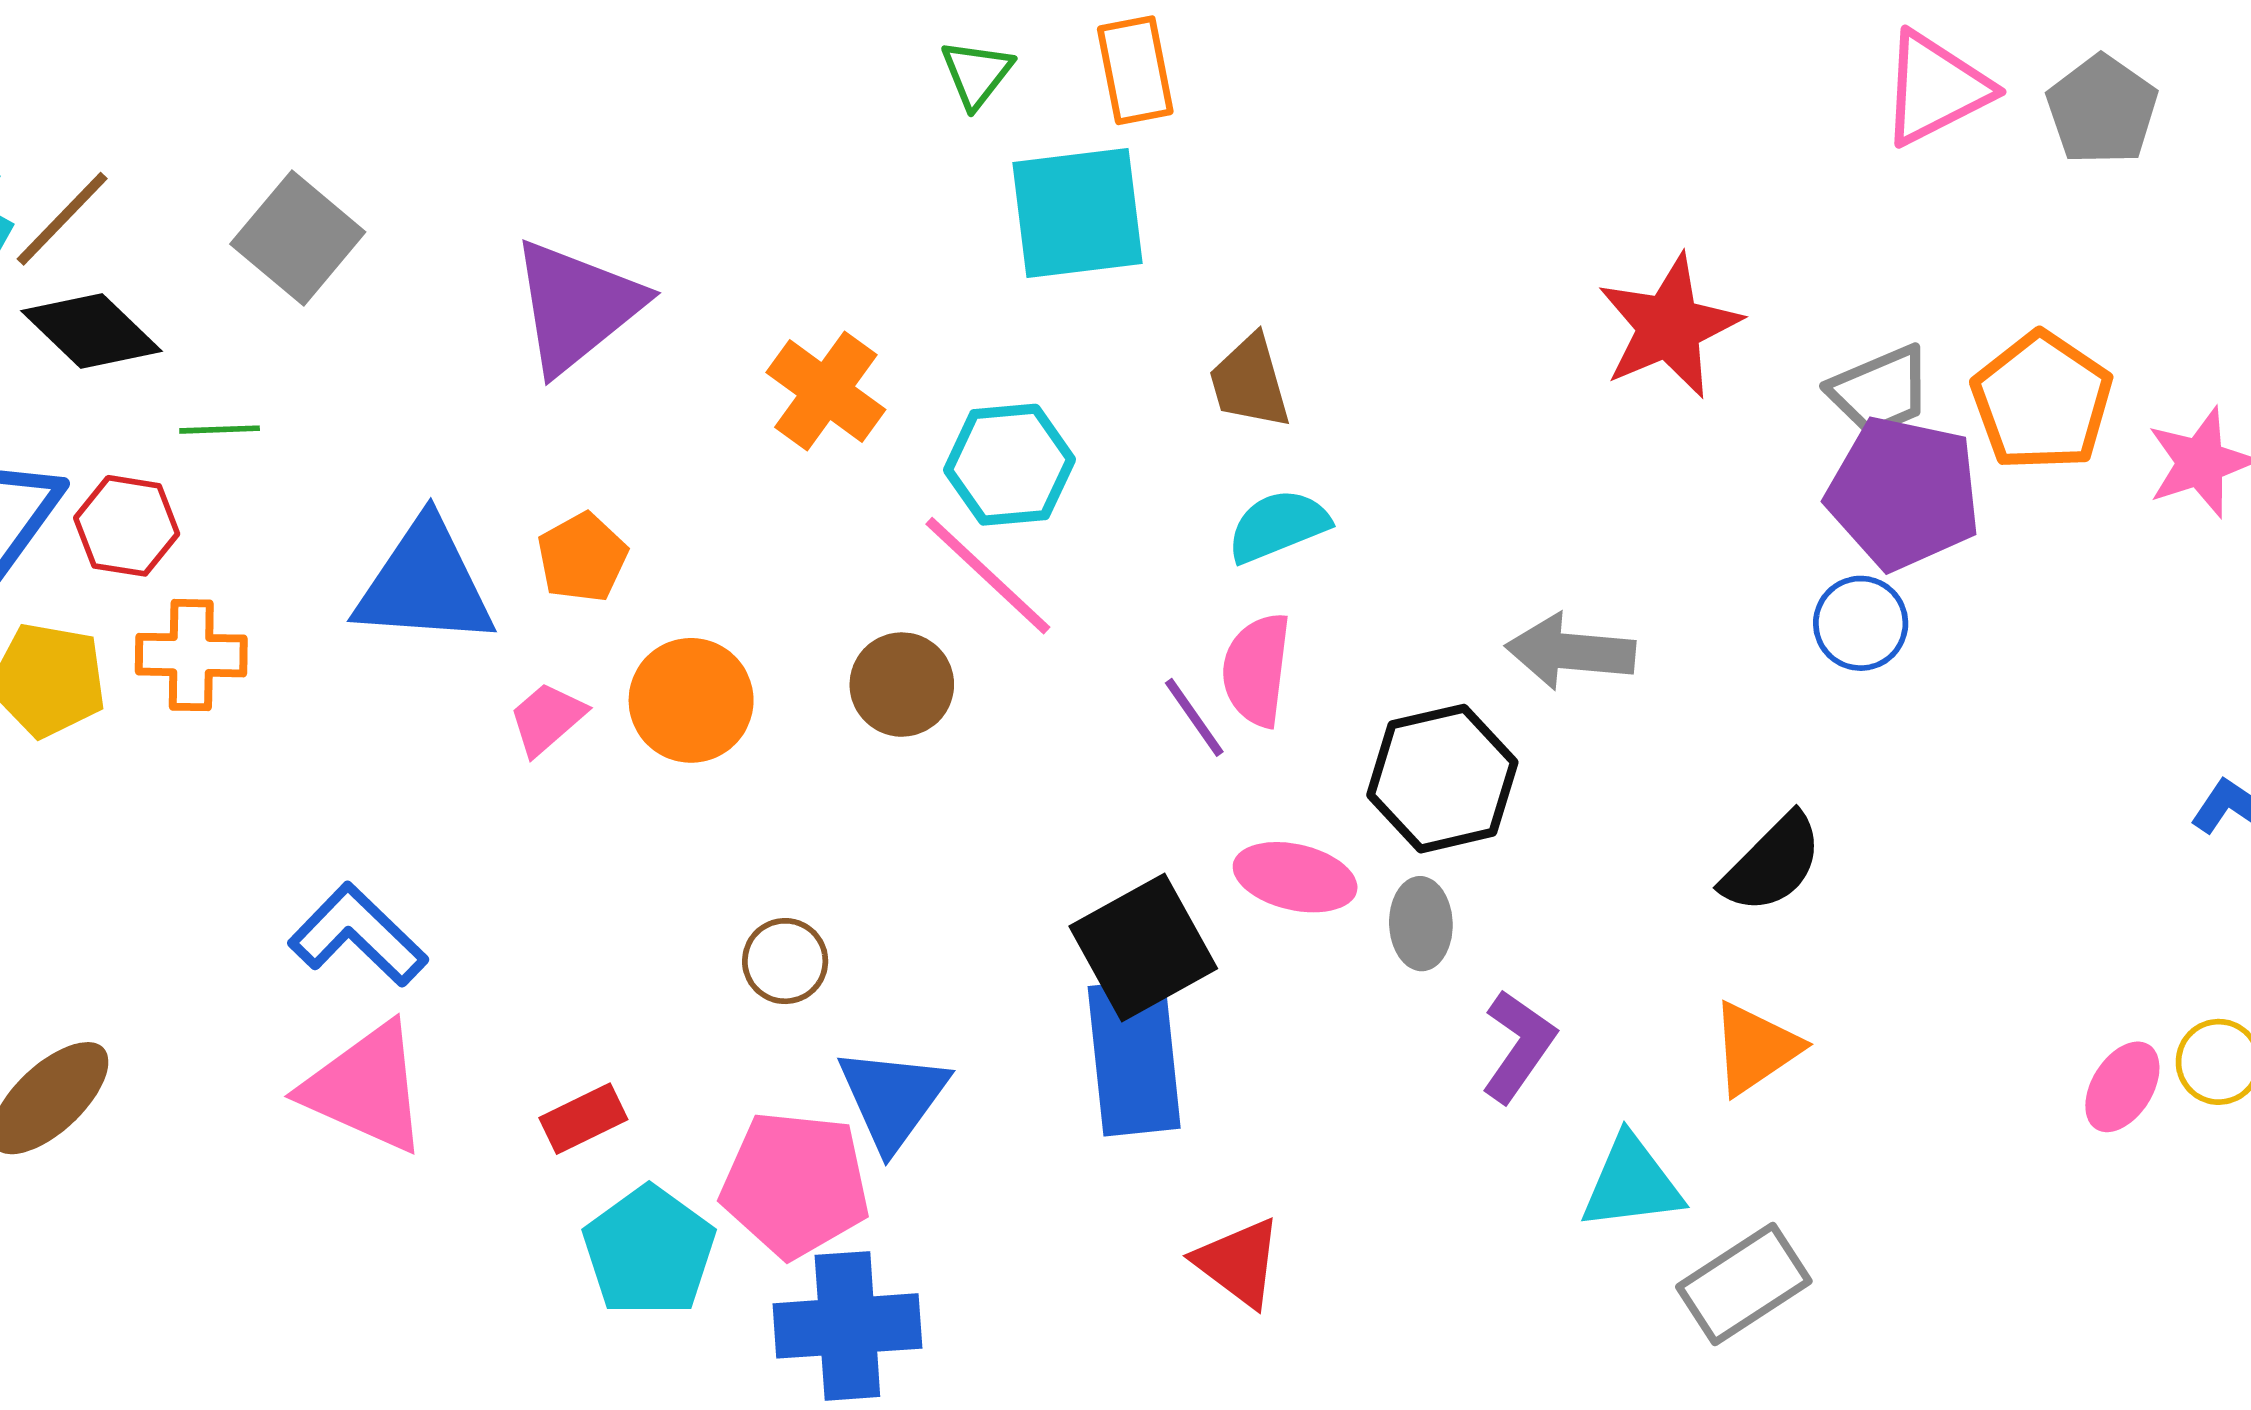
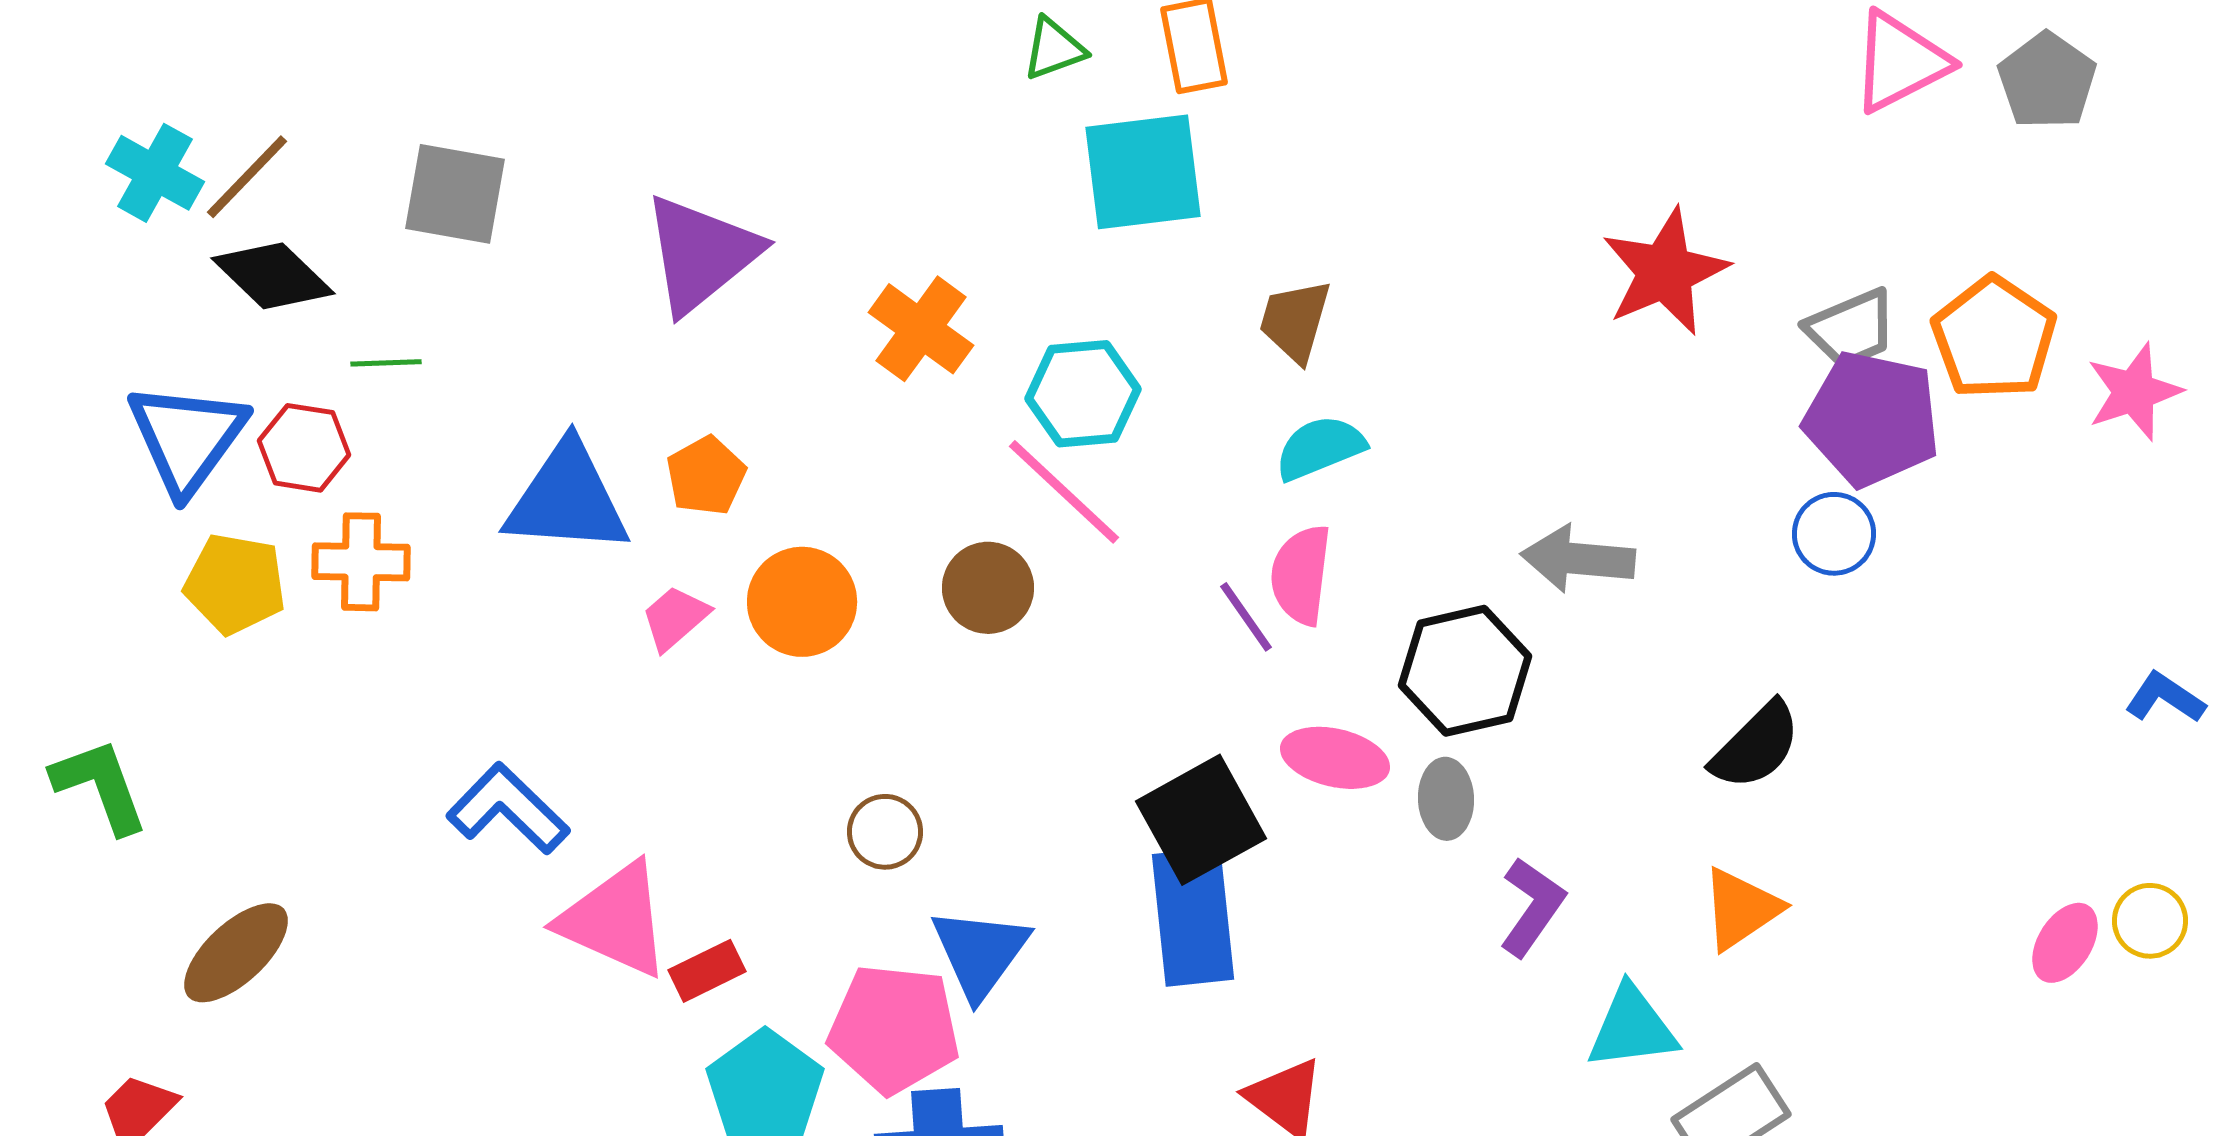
green triangle: (977, 74) -> (1054, 49), turned 32
gray square: (298, 238) -> (455, 194), turned -30
brown trapezoid: (1250, 382) -> (1295, 321), turned 32
pink triangle: (366, 1088) -> (615, 920), moved

